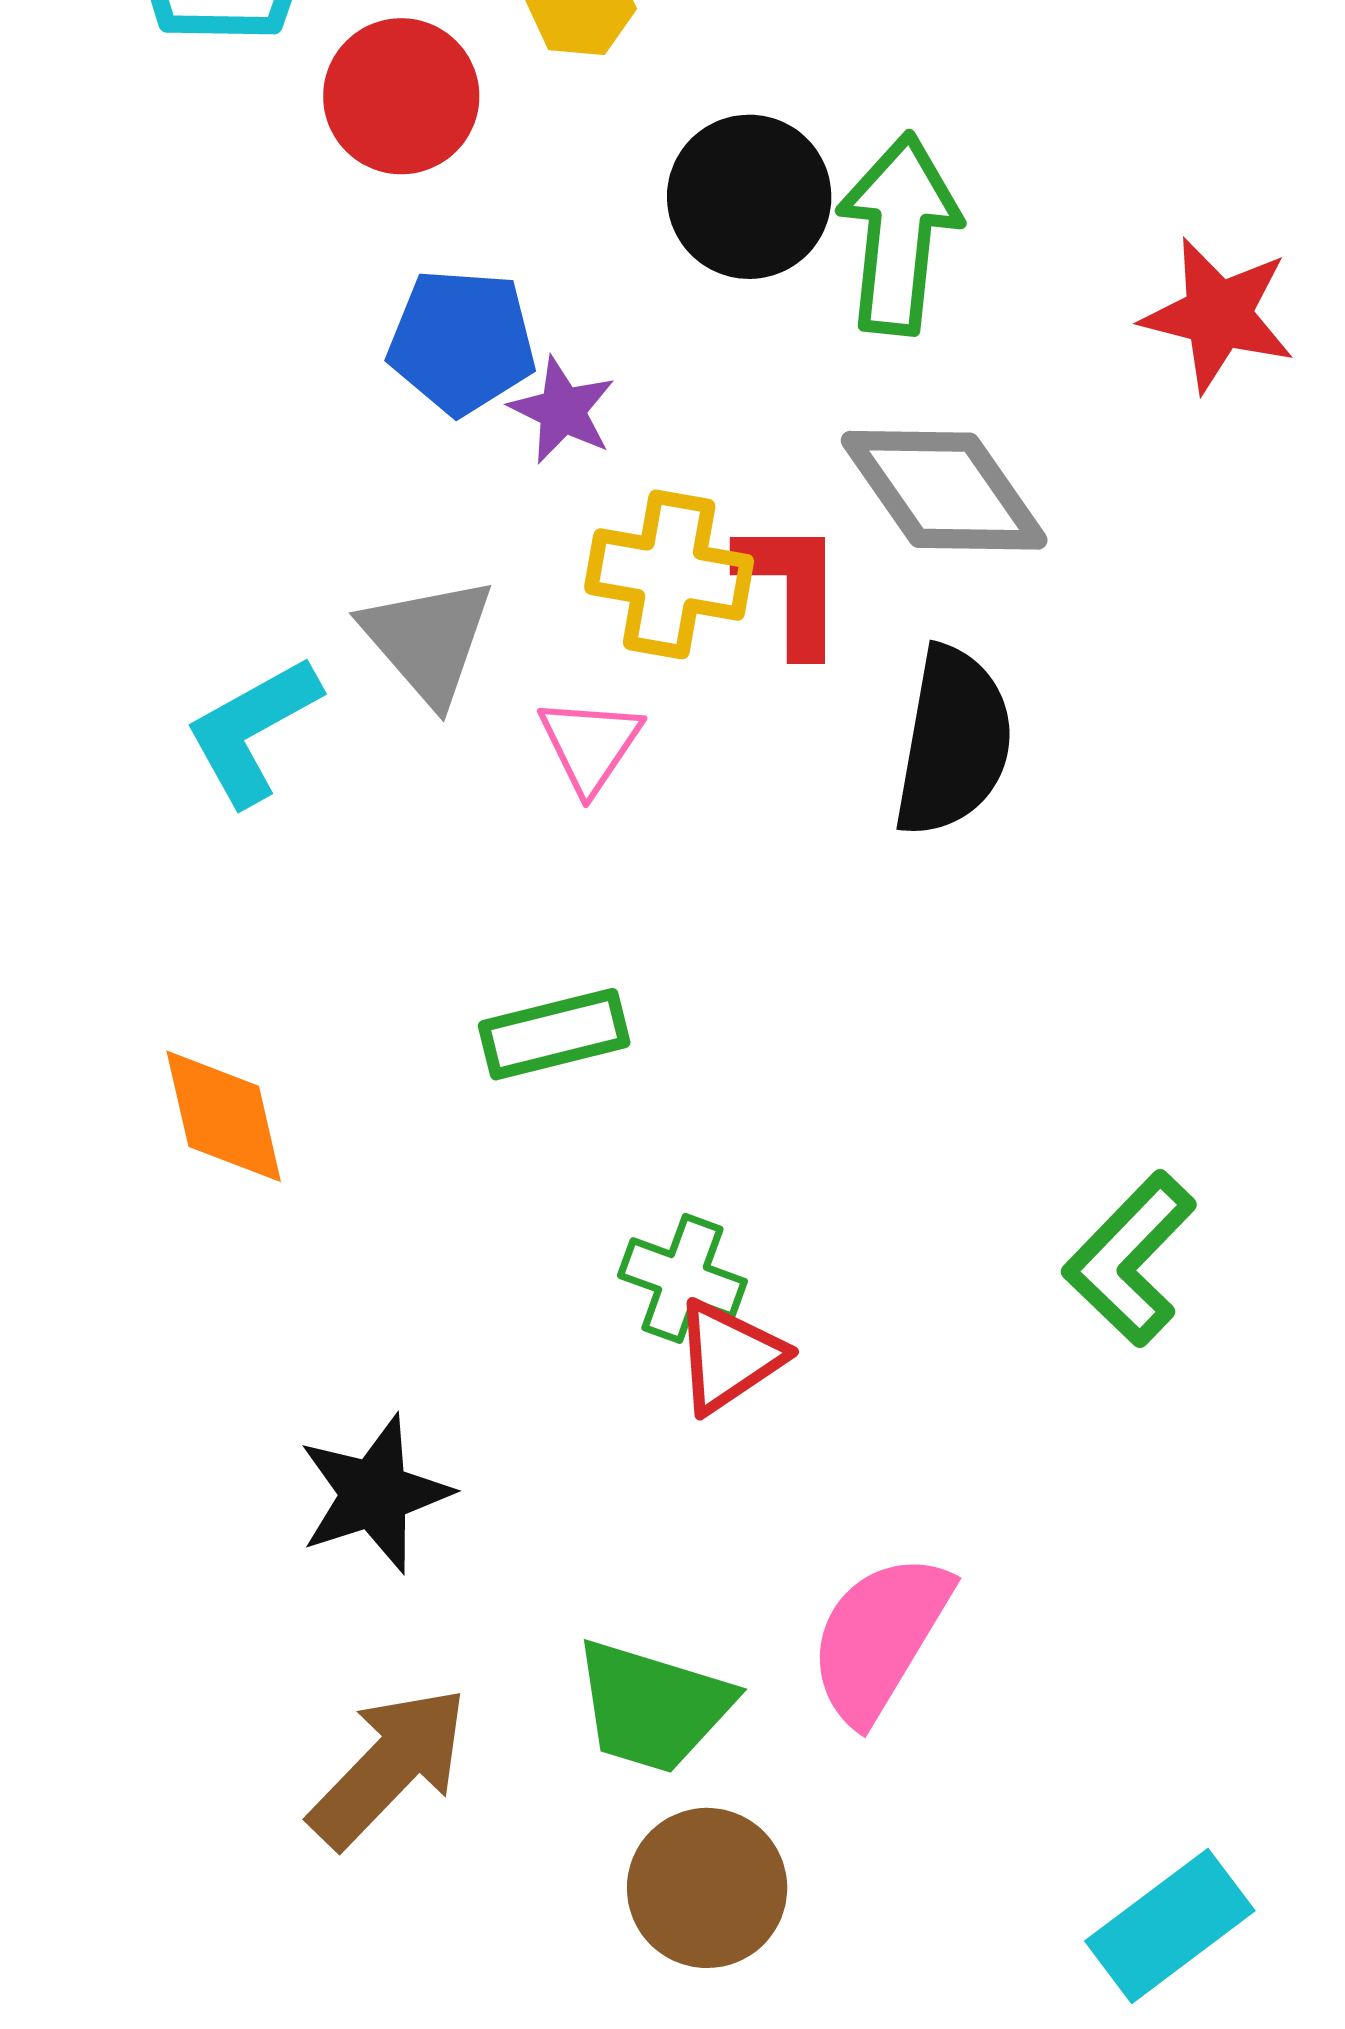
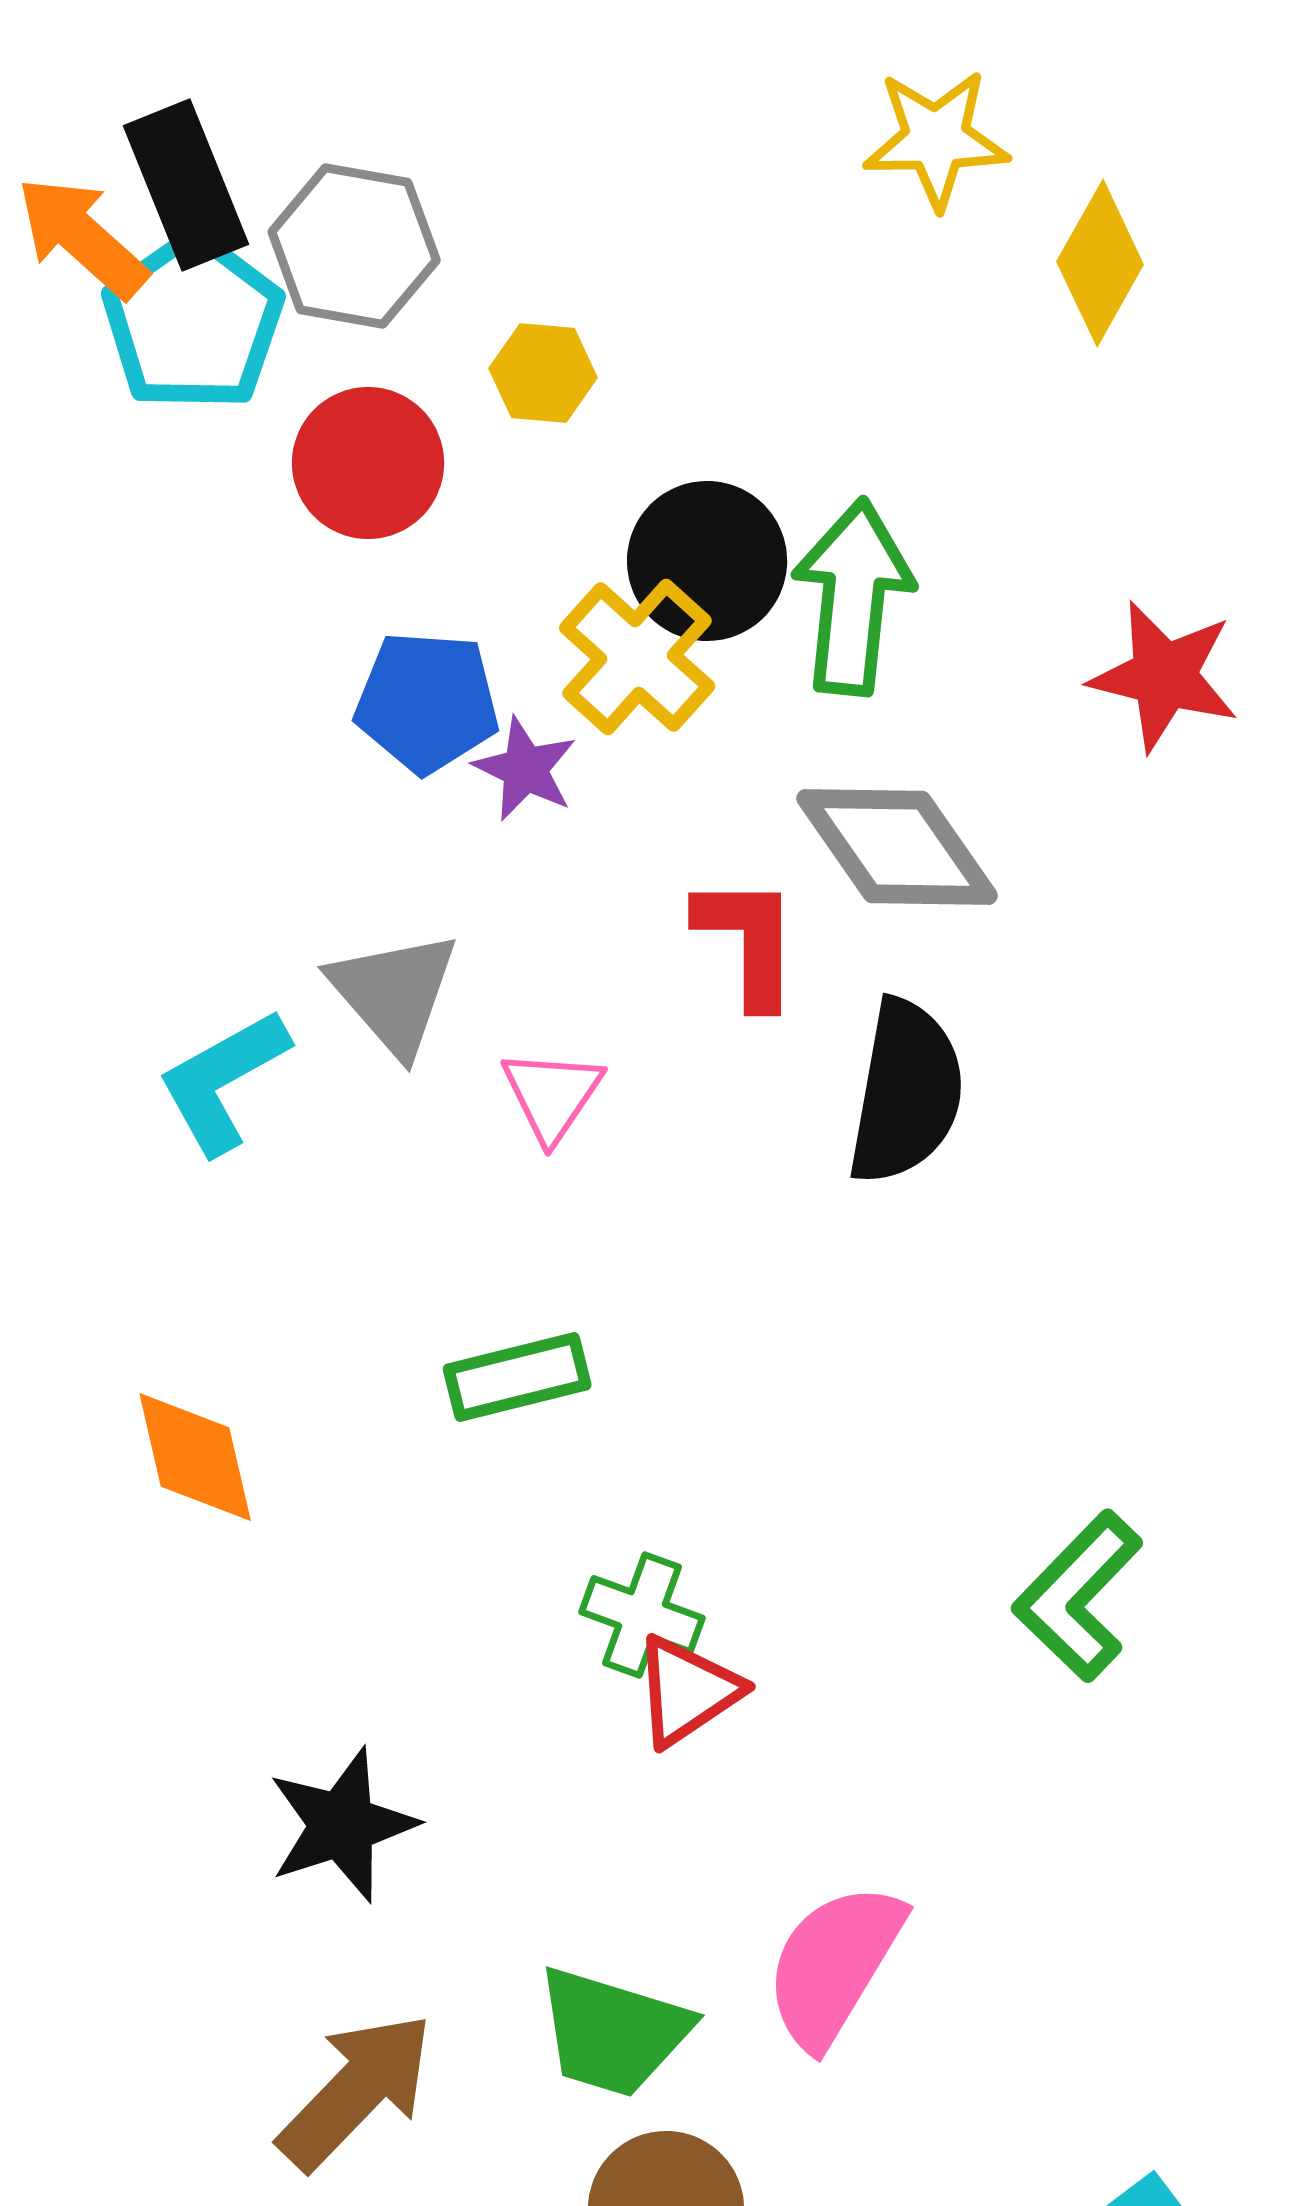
yellow cross: (669, 574) -> (637, 657), moved, turned 32

